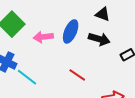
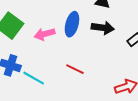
red line: (77, 75) -> (75, 69), moved

